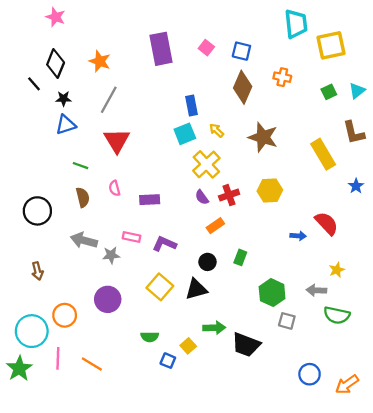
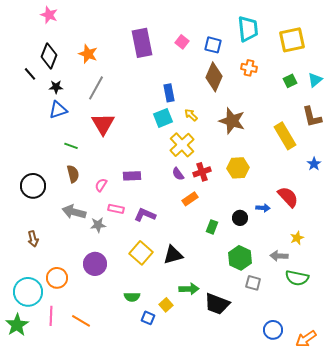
cyan trapezoid: (296, 24) -> (248, 29), moved
pink semicircle: (114, 188) -> (101, 185), moved, turned 48
black circle: (207, 262) -> (240, 218), moved

